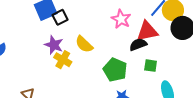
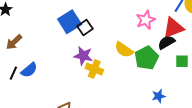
pink star: (121, 19) -> (146, 20), turned 30
yellow semicircle: (84, 44) -> (124, 50), moved
green pentagon: (115, 70) -> (147, 58), moved, turned 30

